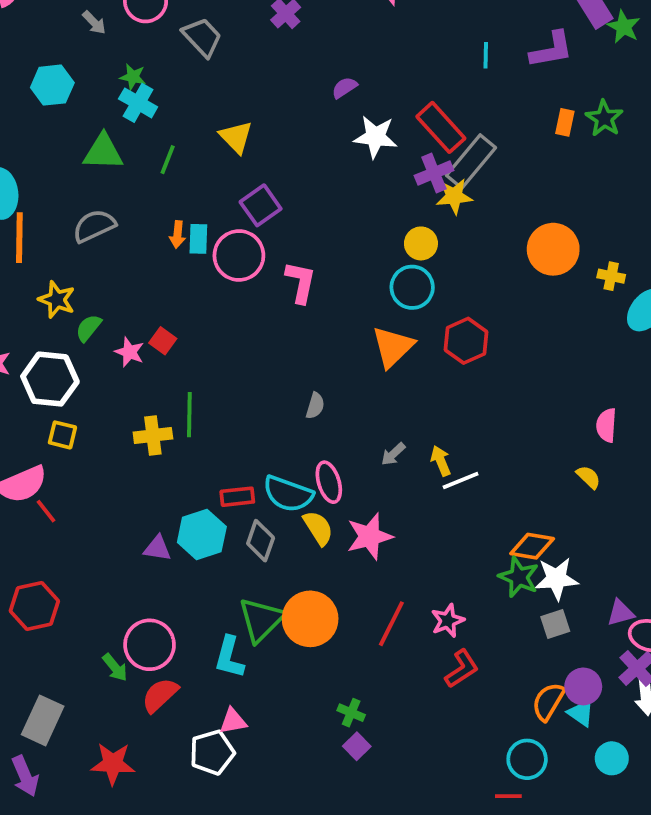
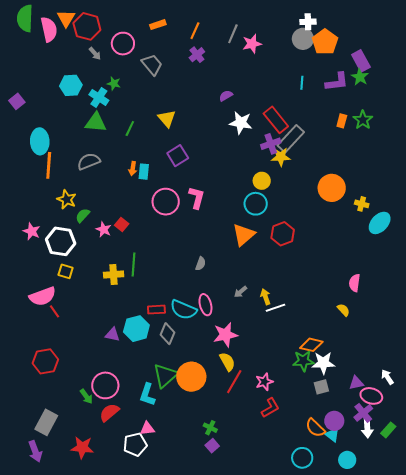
green star: (624, 27) -> (360, 77), moved
cyan cross: (138, 103) -> (99, 97), moved
pink circle: (239, 256) -> (166, 202), moved
yellow semicircle: (318, 528) -> (227, 362), moved
green star: (519, 577) -> (303, 361), turned -30
orange semicircle: (548, 702) -> (315, 428), turned -80

